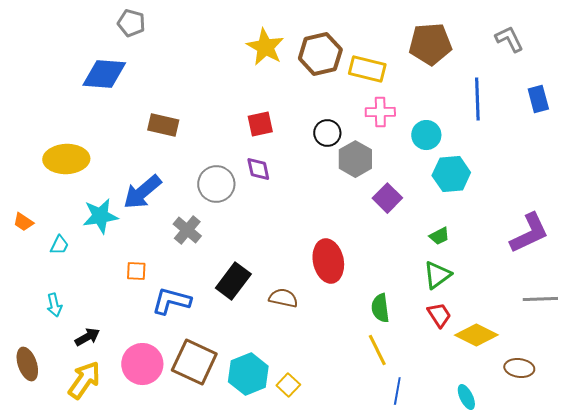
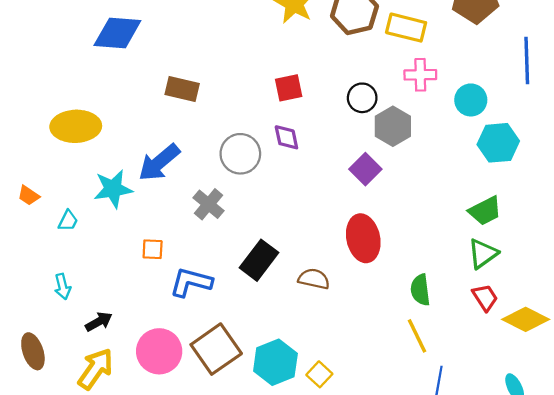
purple square: (387, 198) -> (365, 169), moved
green trapezoid: (439, 236) -> (485, 211), size x1.5
brown square: (194, 362) -> (216, 349), turned 30

